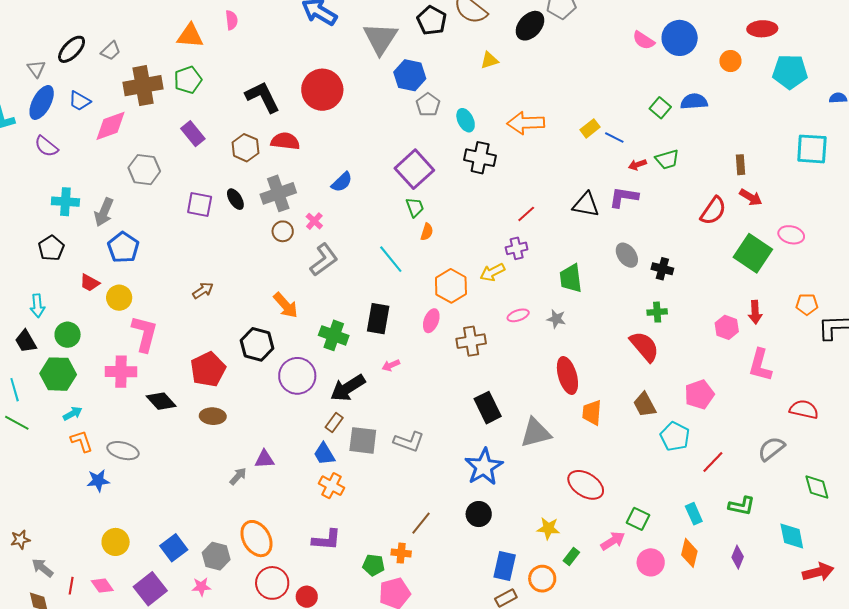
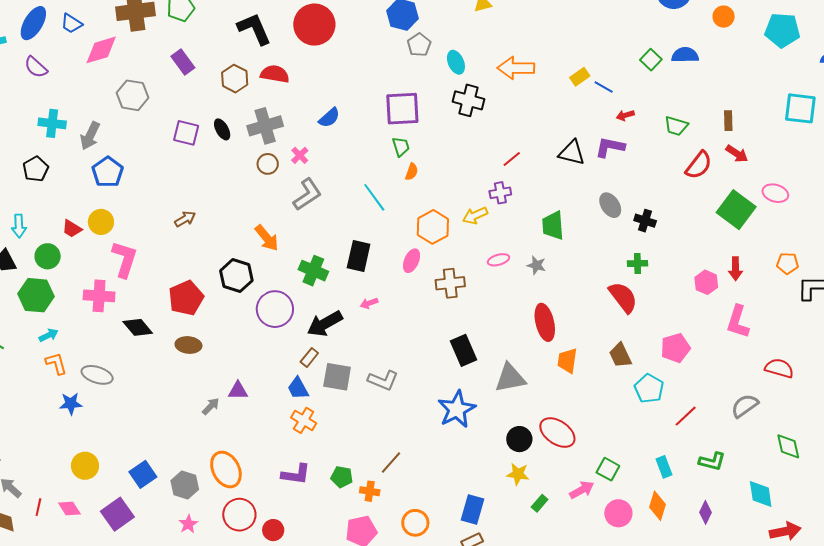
green trapezoid: (667, 160) -> (676, 126), moved, turned 30
purple square: (414, 169) -> (402, 109), turned 36
red trapezoid: (90, 283) -> (72, 229), moved
black circle: (479, 514) -> (519, 439), moved
green pentagon: (374, 565) -> (342, 477), moved
orange circle: (542, 579) -> (415, 523), moved
pink star: (201, 587) -> (188, 524), moved, turned -30

